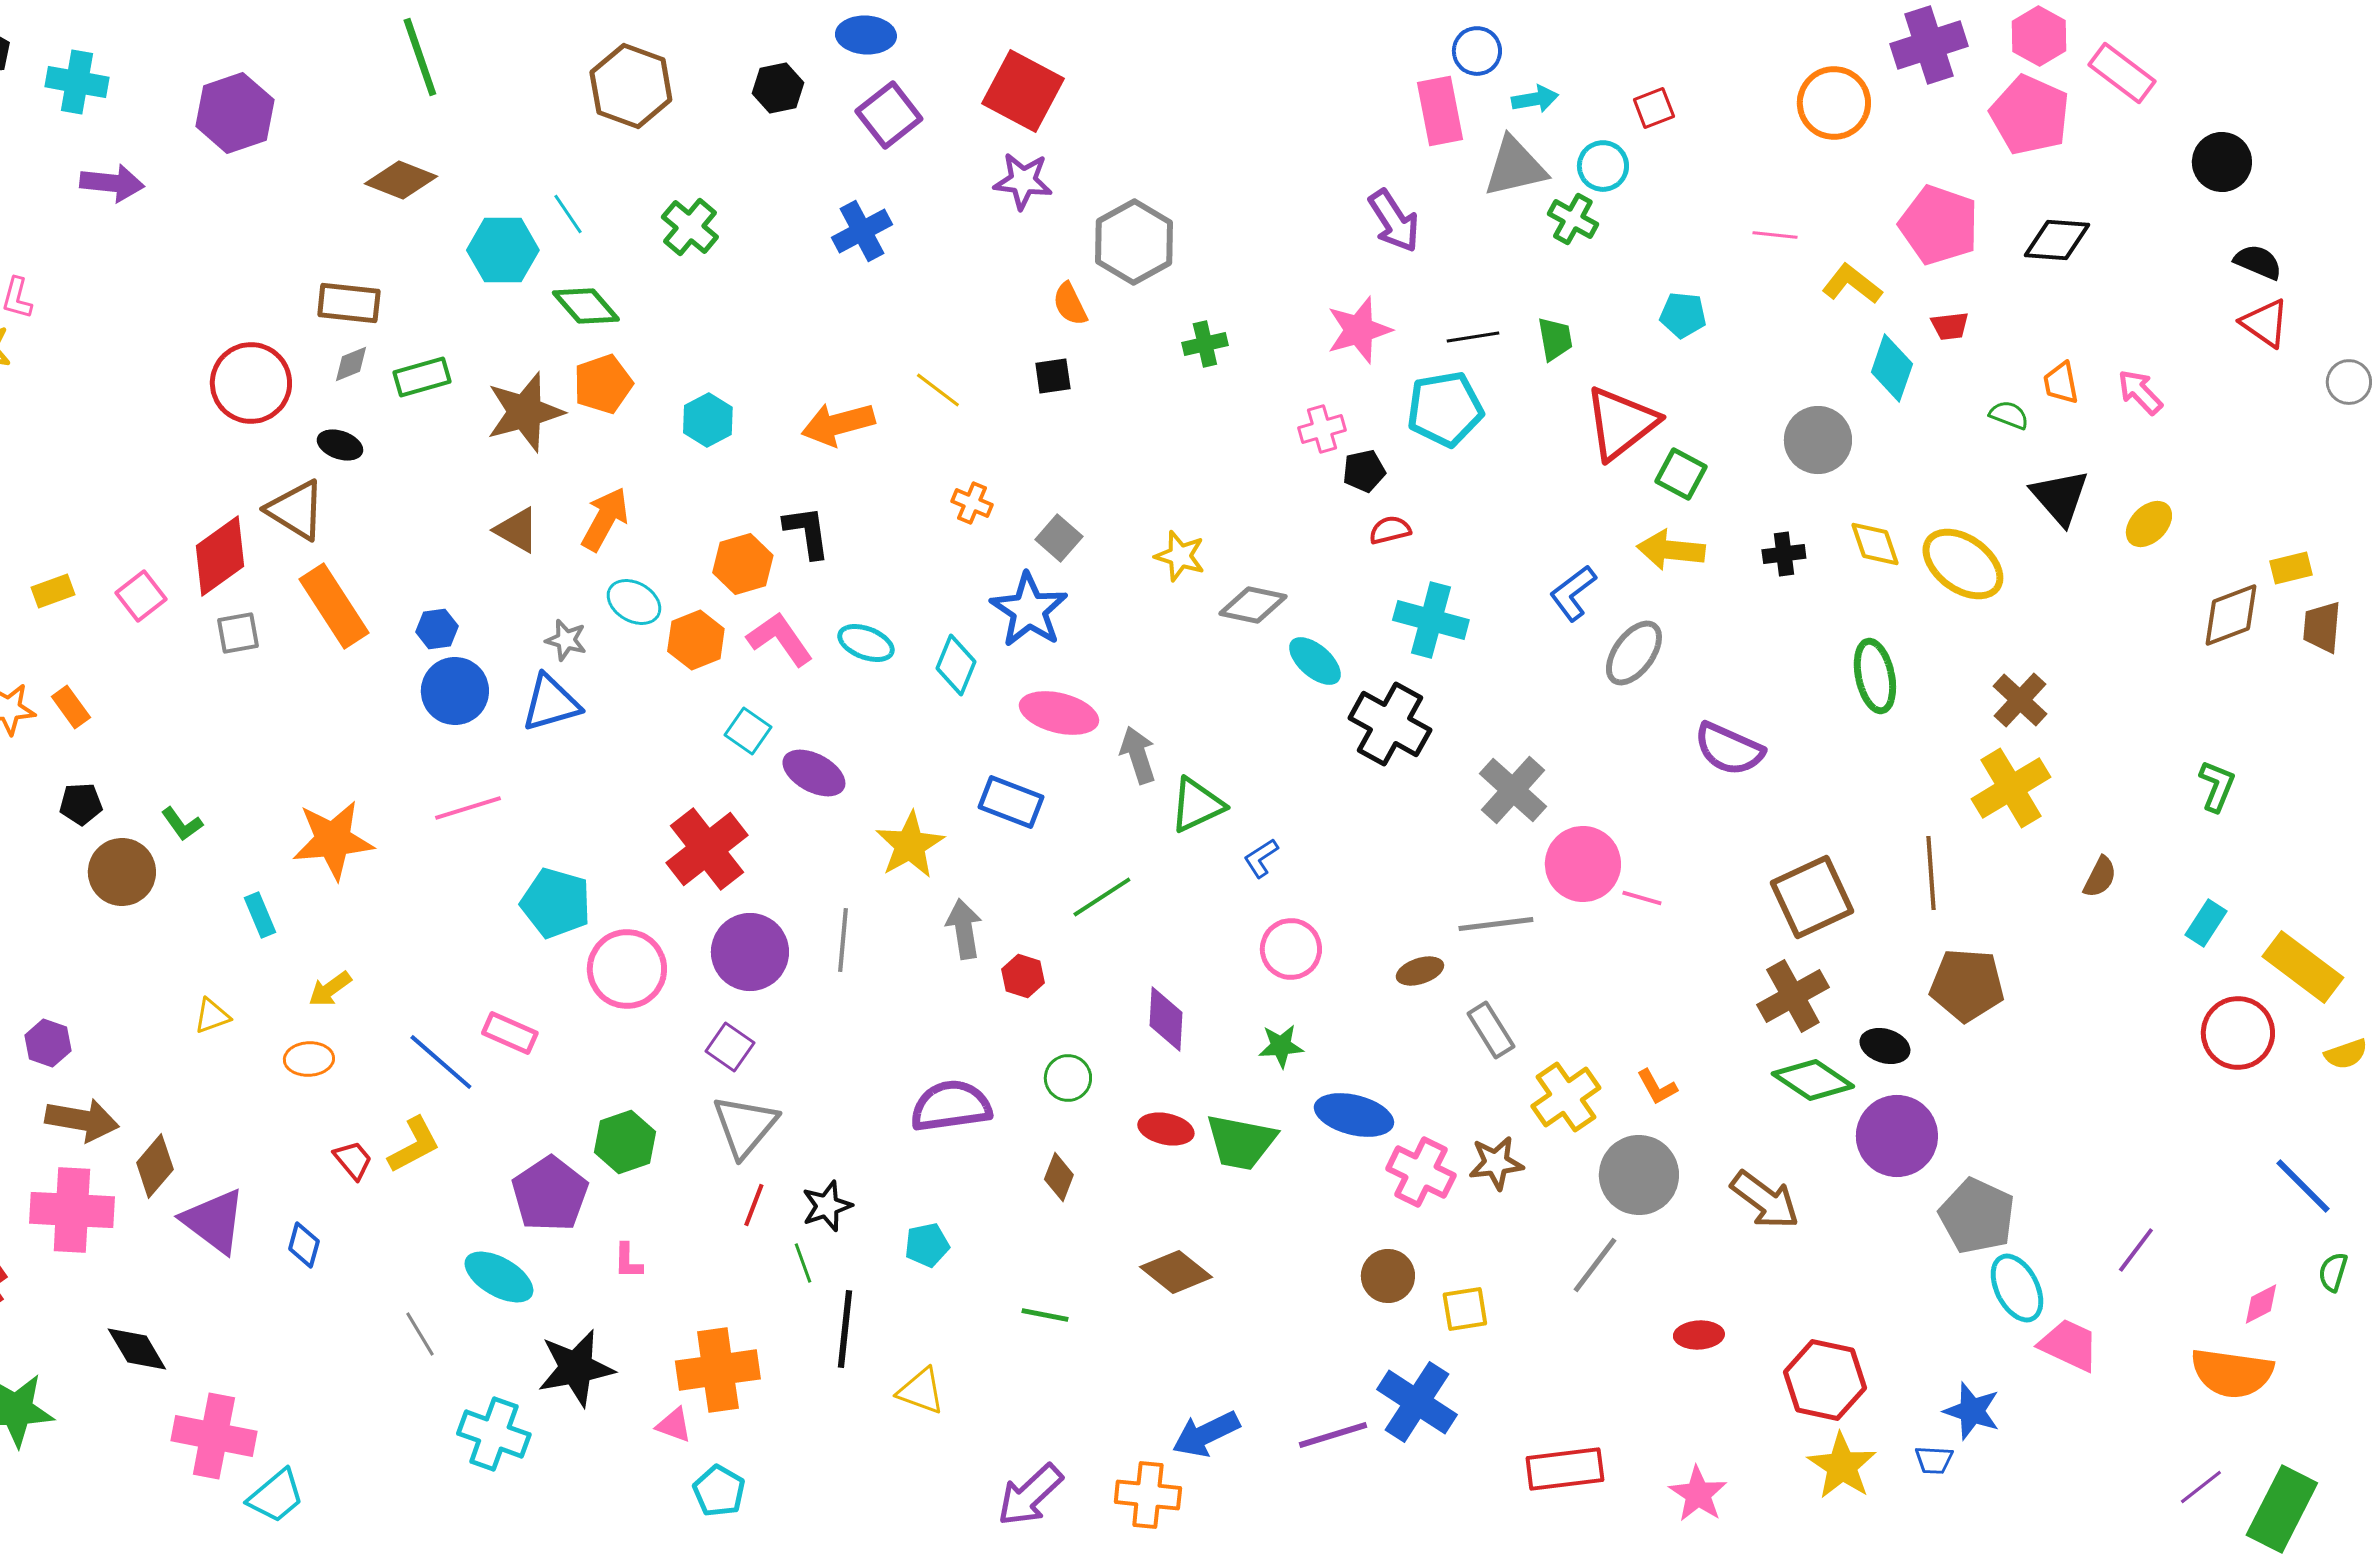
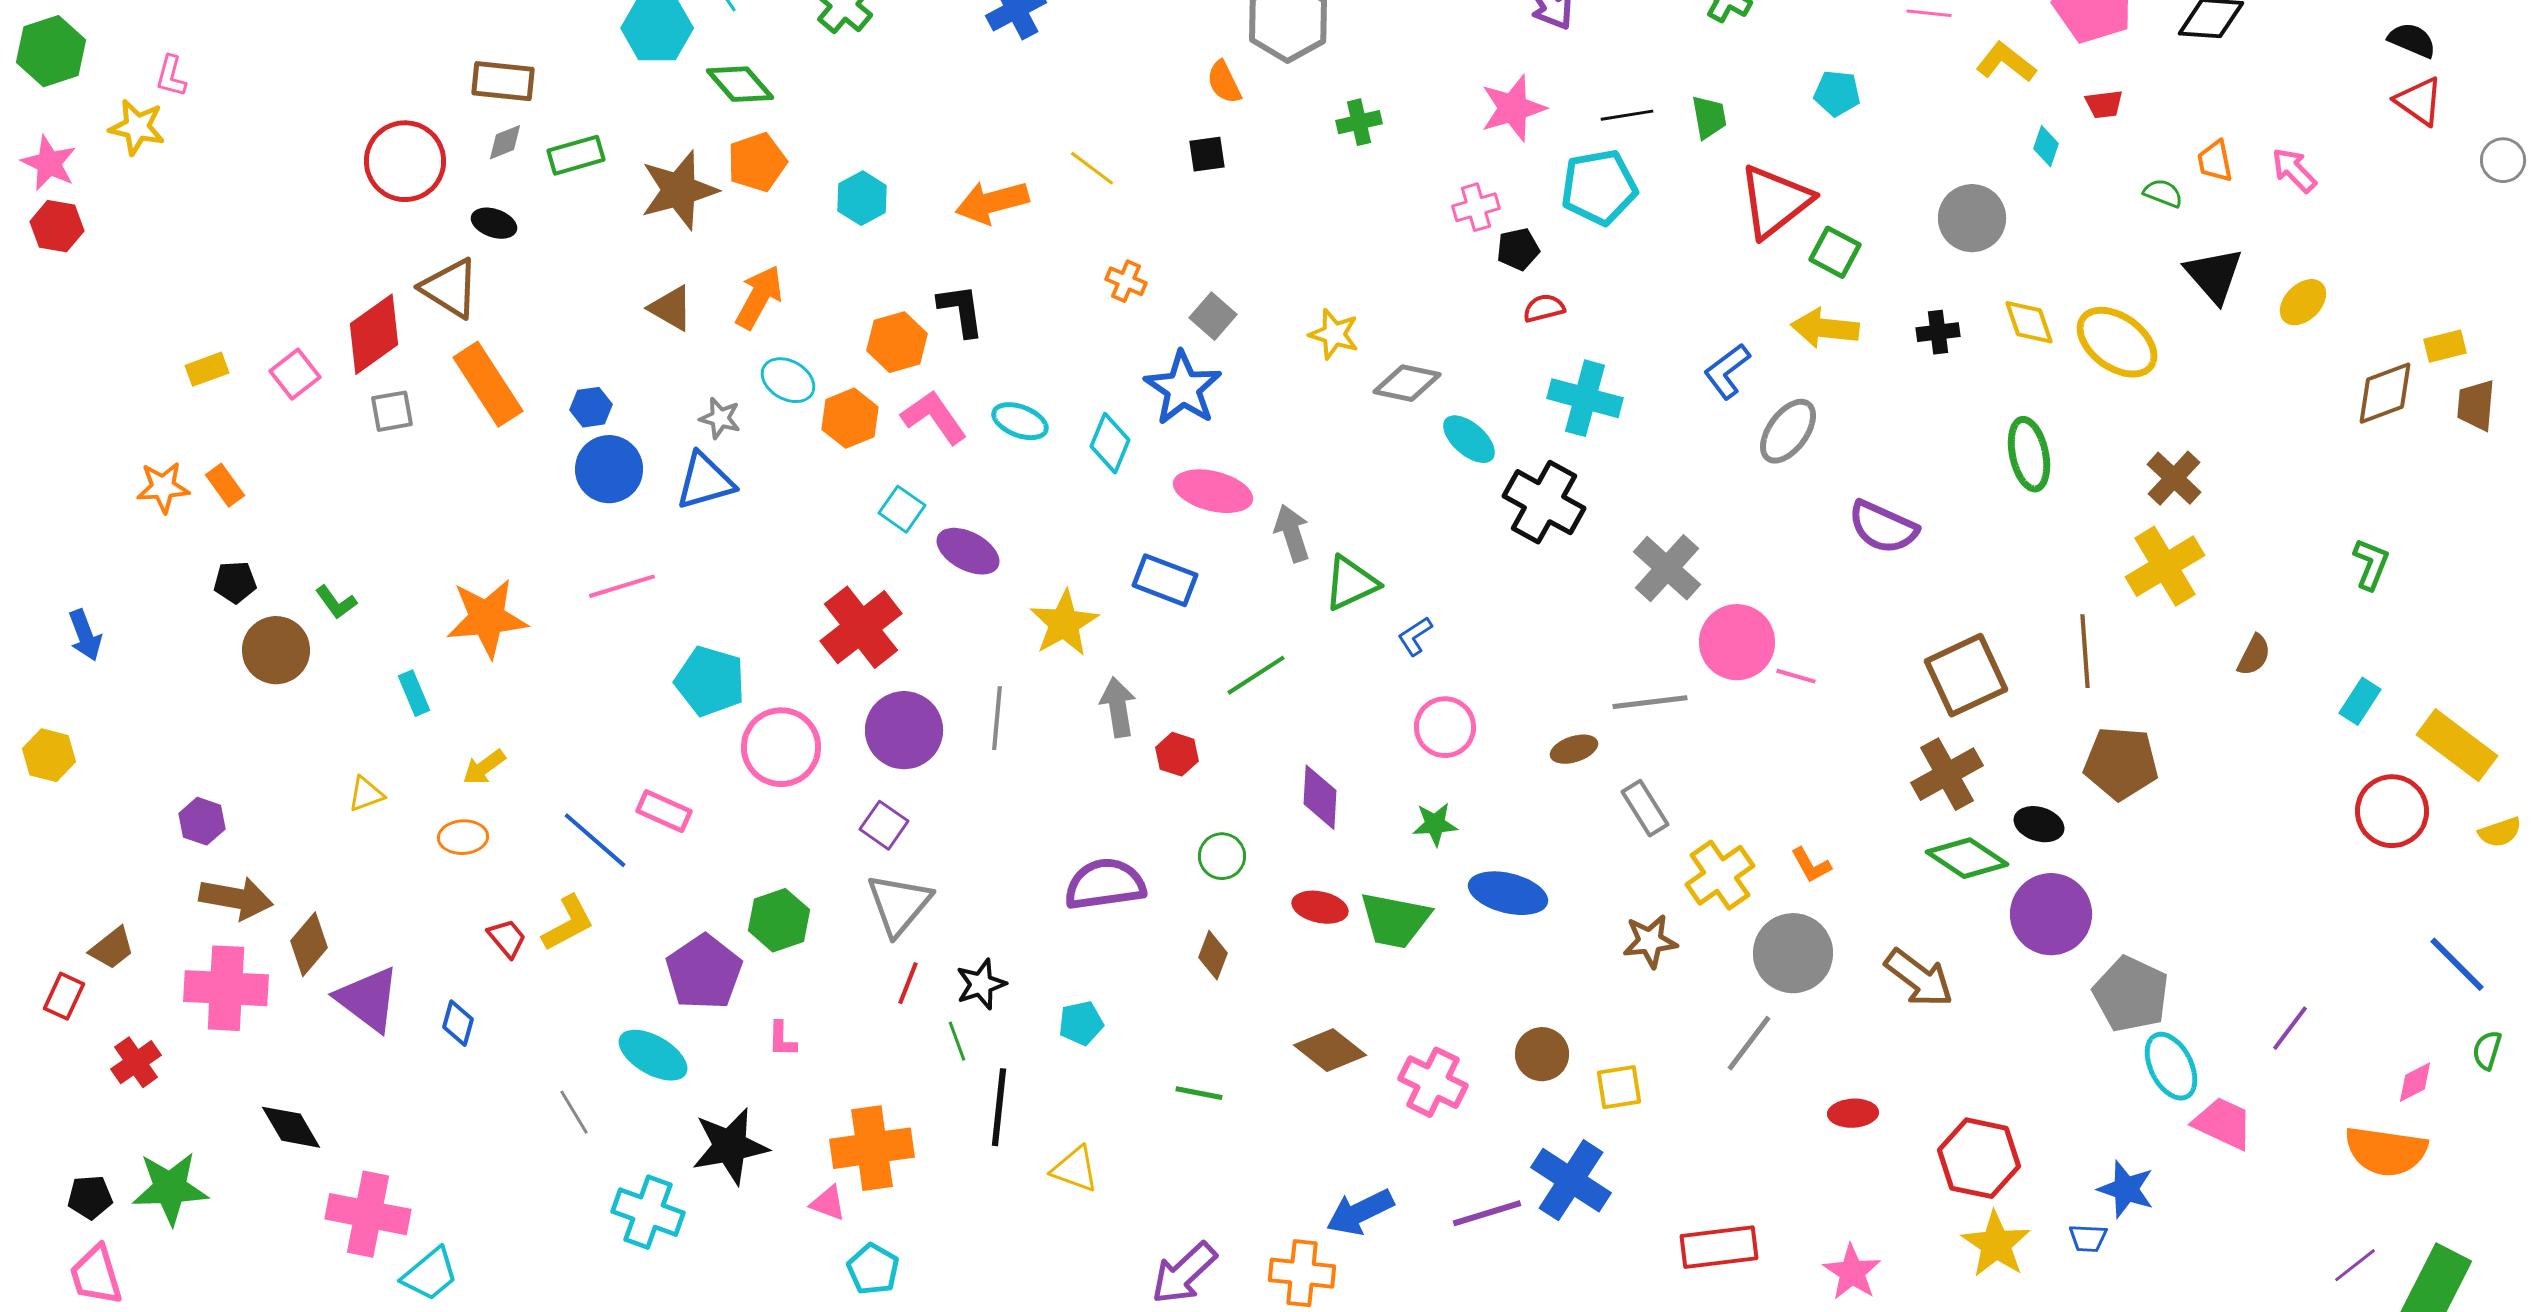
cyan diamond: (1892, 368) -> (2046, 146), size x0.6
pink cross: (1421, 1172) -> (1433, 1082), moved

